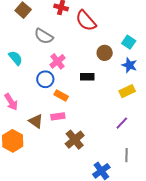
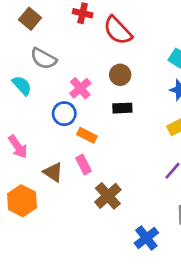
gray semicircle: (44, 36) -> (43, 59), moved
brown circle: (105, 53) -> (120, 75), moved
pink rectangle: (58, 116) -> (84, 165), turned 72

